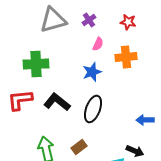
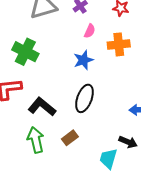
green cross: (36, 64) -> (25, 52), turned 30
black L-shape: (57, 102) -> (42, 107), moved

